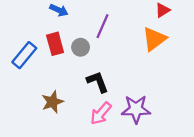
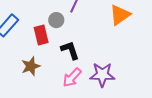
red rectangle: (55, 44) -> (41, 35), moved

